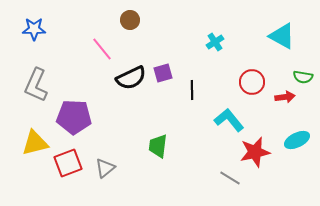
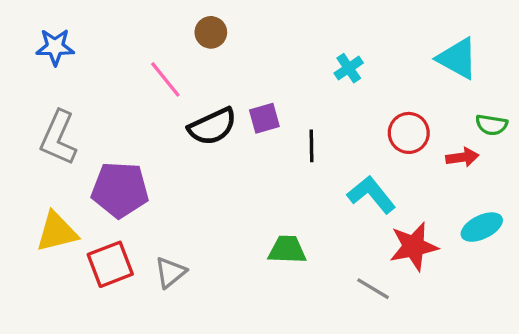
green trapezoid: (158, 146) -> (287, 250), moved, turned 85

